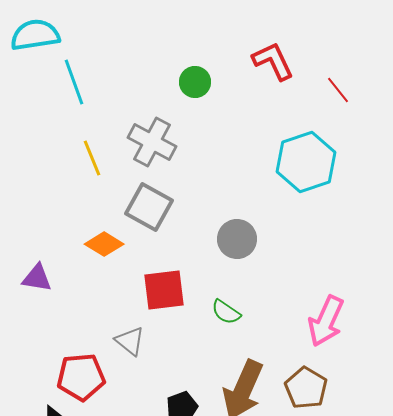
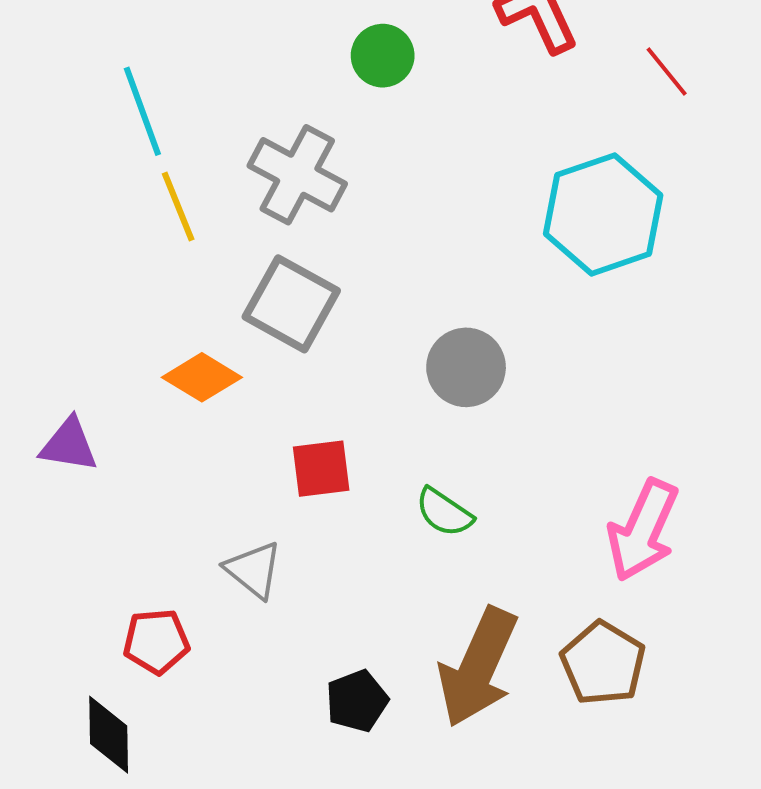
cyan line: (74, 82) -> (142, 111), moved
red square: (164, 290) -> (321, 469), size x0.7
red pentagon: (81, 377) -> (156, 641), size x0.7

